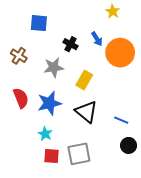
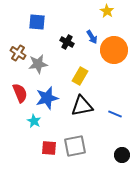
gray star: (54, 67) -> (38, 64), moved
black triangle: (86, 112) -> (82, 106), turned -50
cyan star: (45, 134) -> (34, 121), moved
black circle: (129, 145) -> (122, 155), moved

